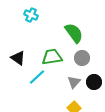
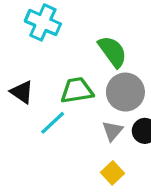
cyan cross: (31, 15) -> (43, 22), size x1.5
gray circle: (82, 58) -> (125, 92), size x1.5

